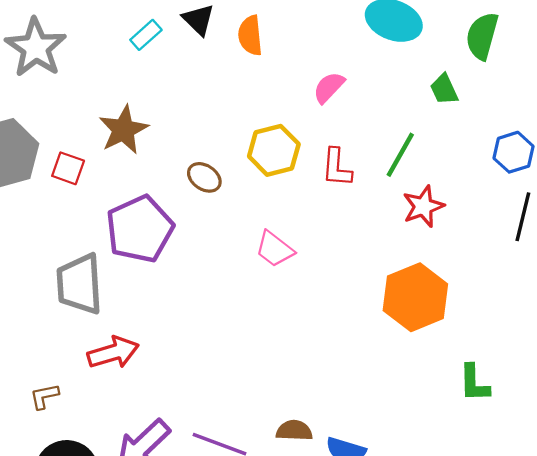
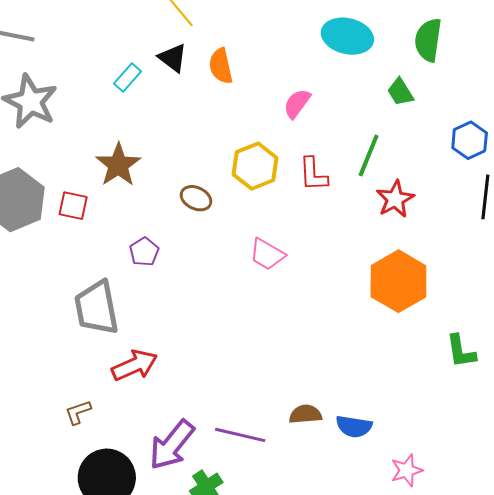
purple pentagon: (140, 229) -> (144, 252), size x0.5

